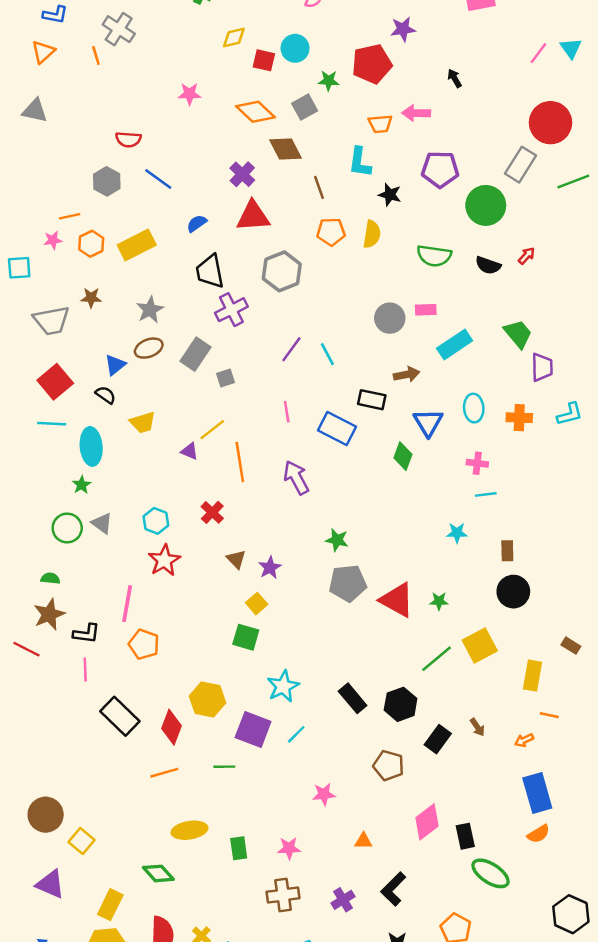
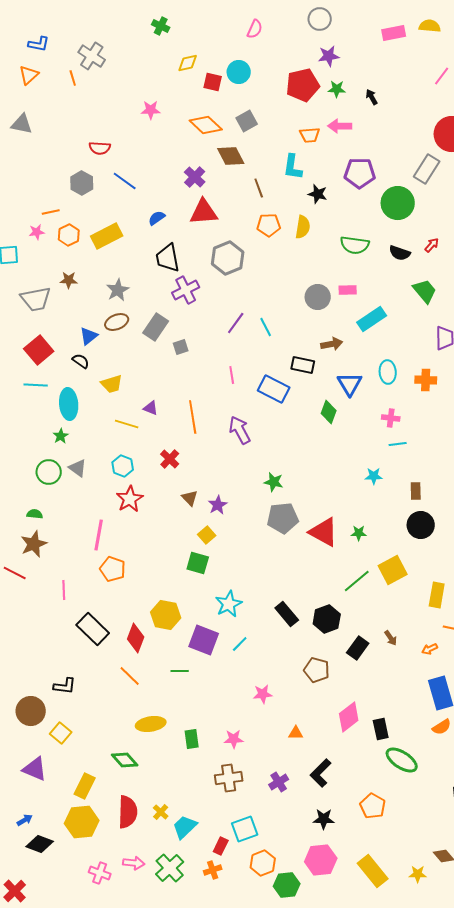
green star: (329, 81) -> (337, 89), moved
green trapezoid: (518, 334) -> (425, 291), moved
yellow line: (212, 430) -> (127, 424), moved, turned 55
black L-shape: (86, 634) -> (65, 686), moved
orange line: (164, 773) -> (130, 676), turned 60

